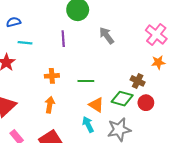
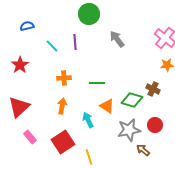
cyan line: (25, 43) -> (52, 46), moved, turned 40
brown cross: (138, 81) -> (153, 89), moved
red circle: (146, 103) -> (155, 125), moved
cyan arrow: (88, 124) -> (88, 120), moved

